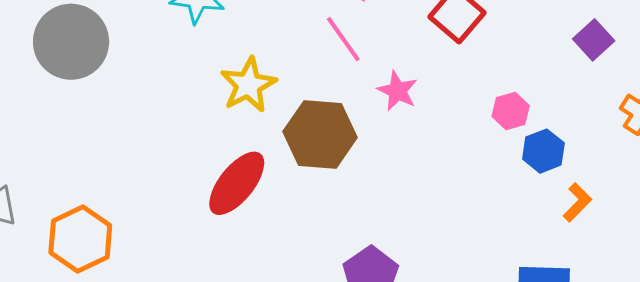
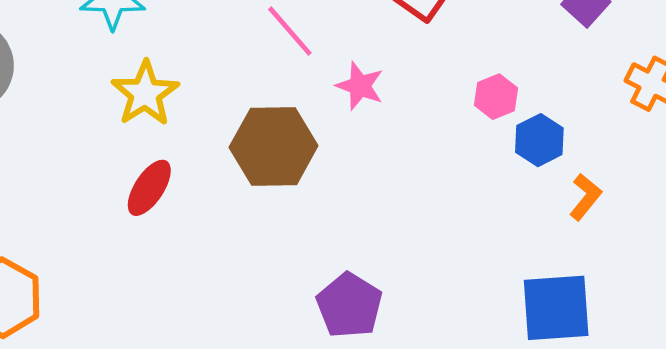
yellow star: (248, 85) -> (145, 94), moved
red ellipse: (237, 183) -> (149, 188), moved, size x0.7

